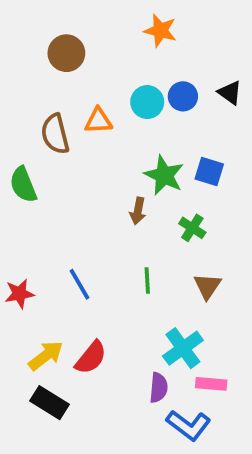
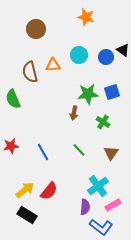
blue circle: (183, 96) -> (106, 57), moved
blue square: (209, 172) -> (112, 92), turned -35
green star: (164, 175) -> (88, 94), turned -30
green line: (147, 281) -> (79, 150), turned -40
red star: (19, 294) -> (11, 146), moved
pink rectangle: (211, 384) -> (113, 205), turned -35

